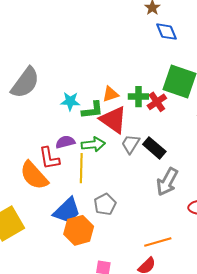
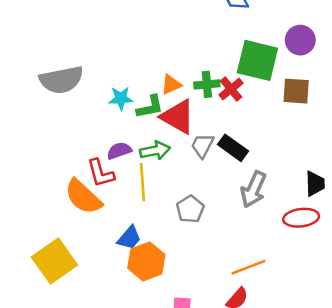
gray semicircle: (25, 83) -> (61, 80), turned 48
gray pentagon: (105, 204) -> (190, 209), moved
blue trapezoid: (67, 211) -> (129, 238), size x0.7

